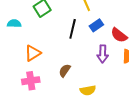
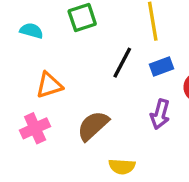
brown semicircle: (65, 71) -> (93, 126), size x1.5
pink cross: (31, 81) -> (35, 128), turned -30

